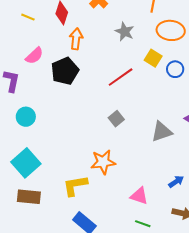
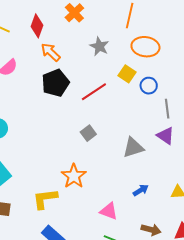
orange arrow: (76, 39) -> (51, 52), turned -55
black pentagon: (65, 71) -> (55, 83), moved
orange star: (103, 162) -> (74, 176), turned -30
blue arrow: (176, 182) -> (141, 190), moved

